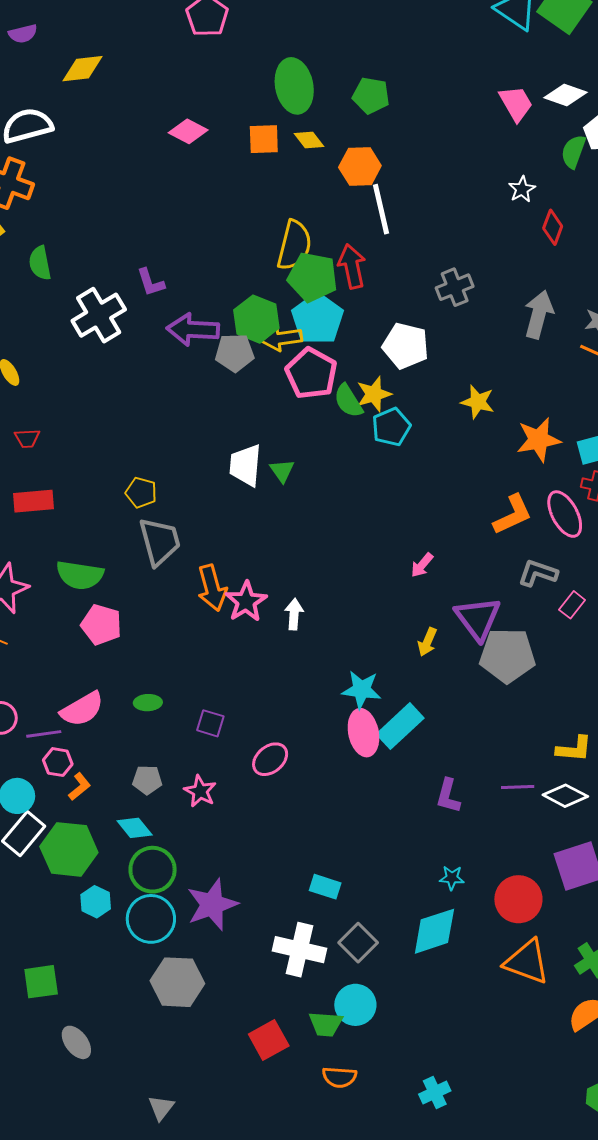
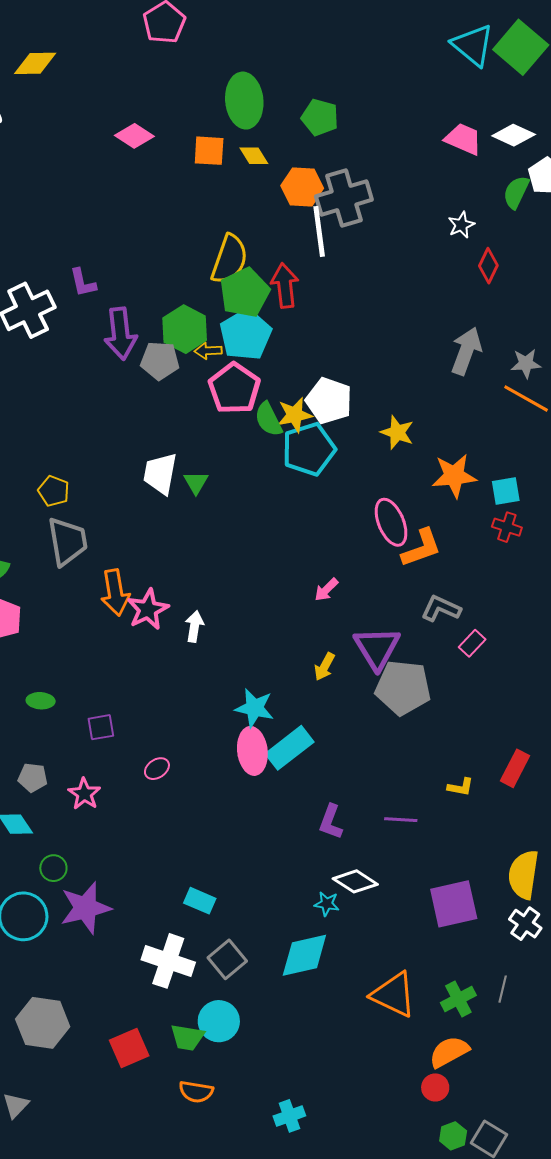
pink trapezoid: (516, 103) -> (463, 139), turned -42
green pentagon: (313, 277) -> (245, 293), turned 30
gray cross: (455, 287) -> (344, 198), moved, size x1.5
purple arrow: (193, 330) -> (121, 334), turned -105
yellow arrow: (282, 338) -> (208, 351), size x0.7
white pentagon: (406, 346) -> (329, 401), moved
cyan pentagon: (391, 427) -> (309, 449), size x1.4
pink ellipse: (565, 514) -> (391, 522), moved
purple square: (210, 723) -> (101, 727), turned -32
yellow L-shape: (574, 749) -> (461, 787), size x0.7
pink ellipse: (270, 759) -> (157, 769), size x0.7
white diamond: (565, 796) -> (355, 881), moved
green circle: (153, 870) -> (53, 868), moved, size x0.6
red circle: (518, 899) -> (435, 1087), moved, size x0.6
gray hexagon: (177, 982) -> (43, 1023), moved

